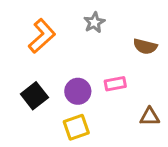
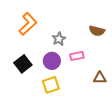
gray star: (94, 22) -> (59, 39), moved

